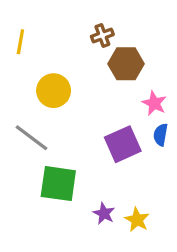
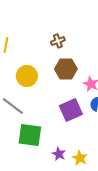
brown hexagon: (126, 64) -> (66, 69), moved

